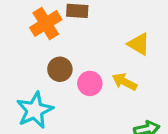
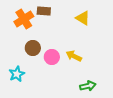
yellow triangle: (139, 44) -> (83, 18), moved
cyan star: (35, 110) -> (17, 74), size x0.7

